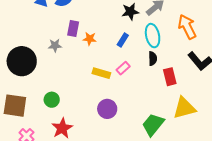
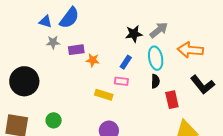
orange arrow: (187, 27) -> (190, 50), turned -60
purple rectangle: (73, 29) -> (76, 50), turned 70
gray star: (55, 45) -> (53, 42), moved
pink rectangle: (123, 68) -> (121, 81), moved, turned 48

